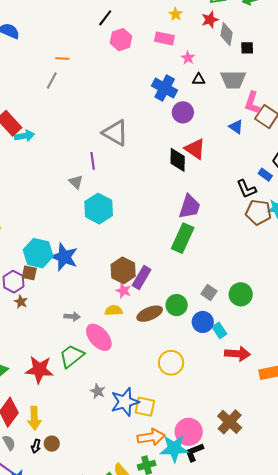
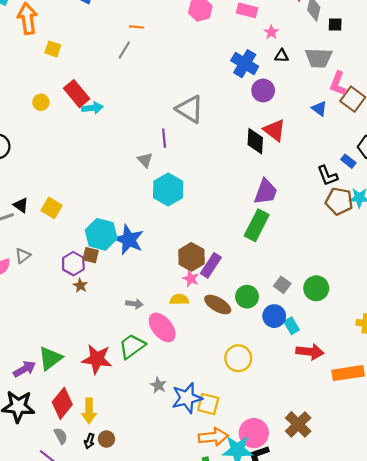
brown ellipse: (150, 314) -> (218, 305), turned 50

